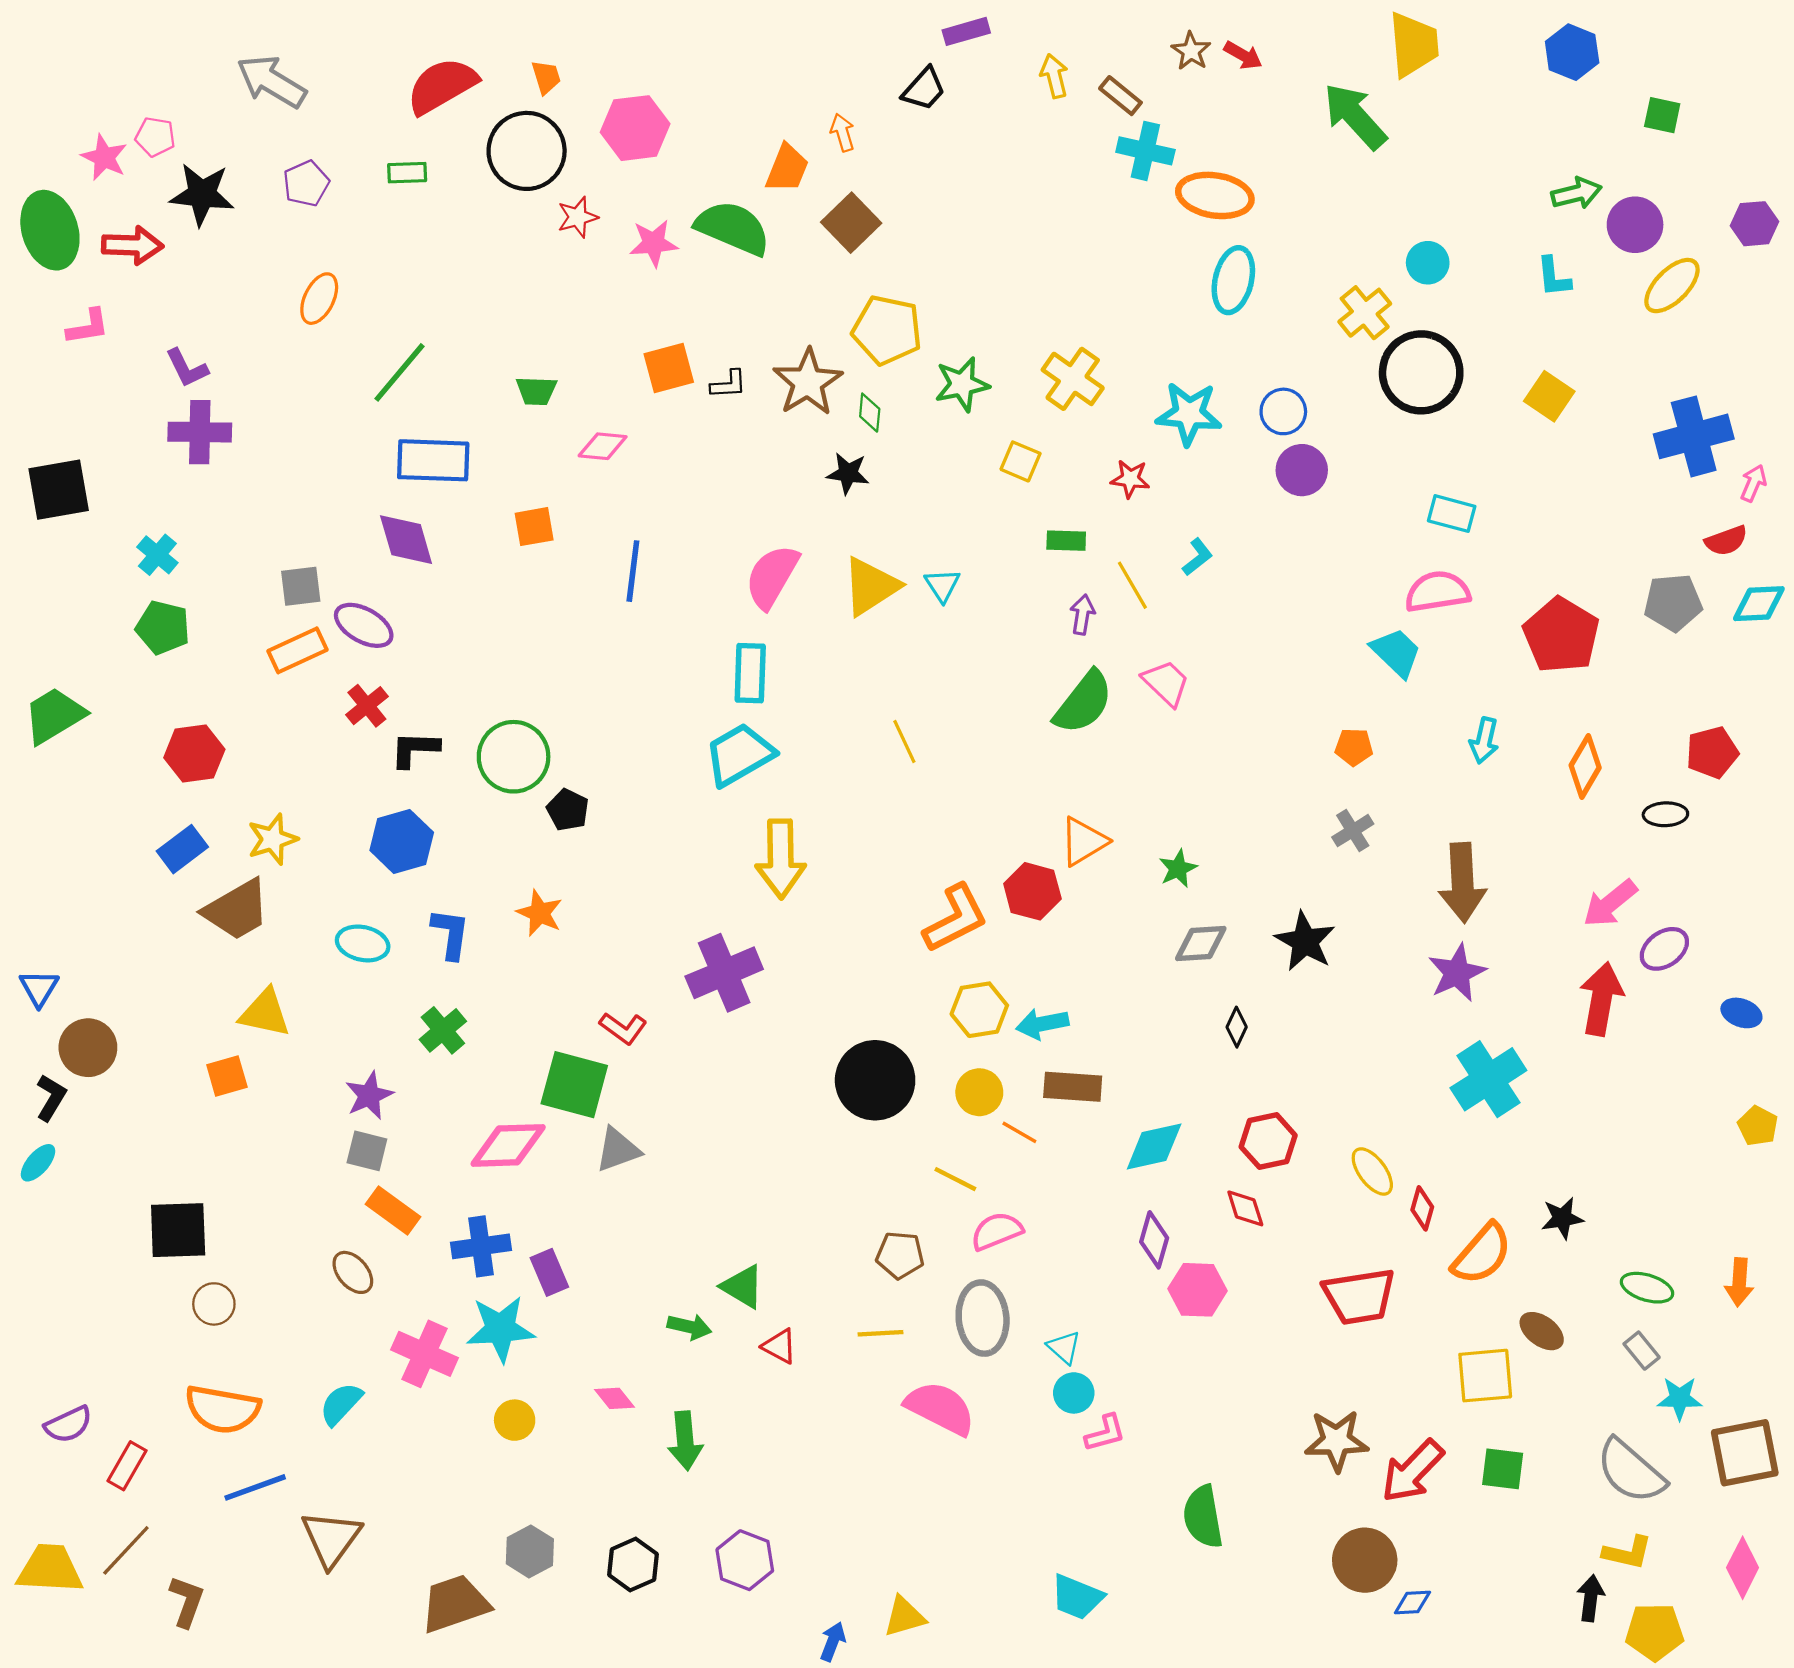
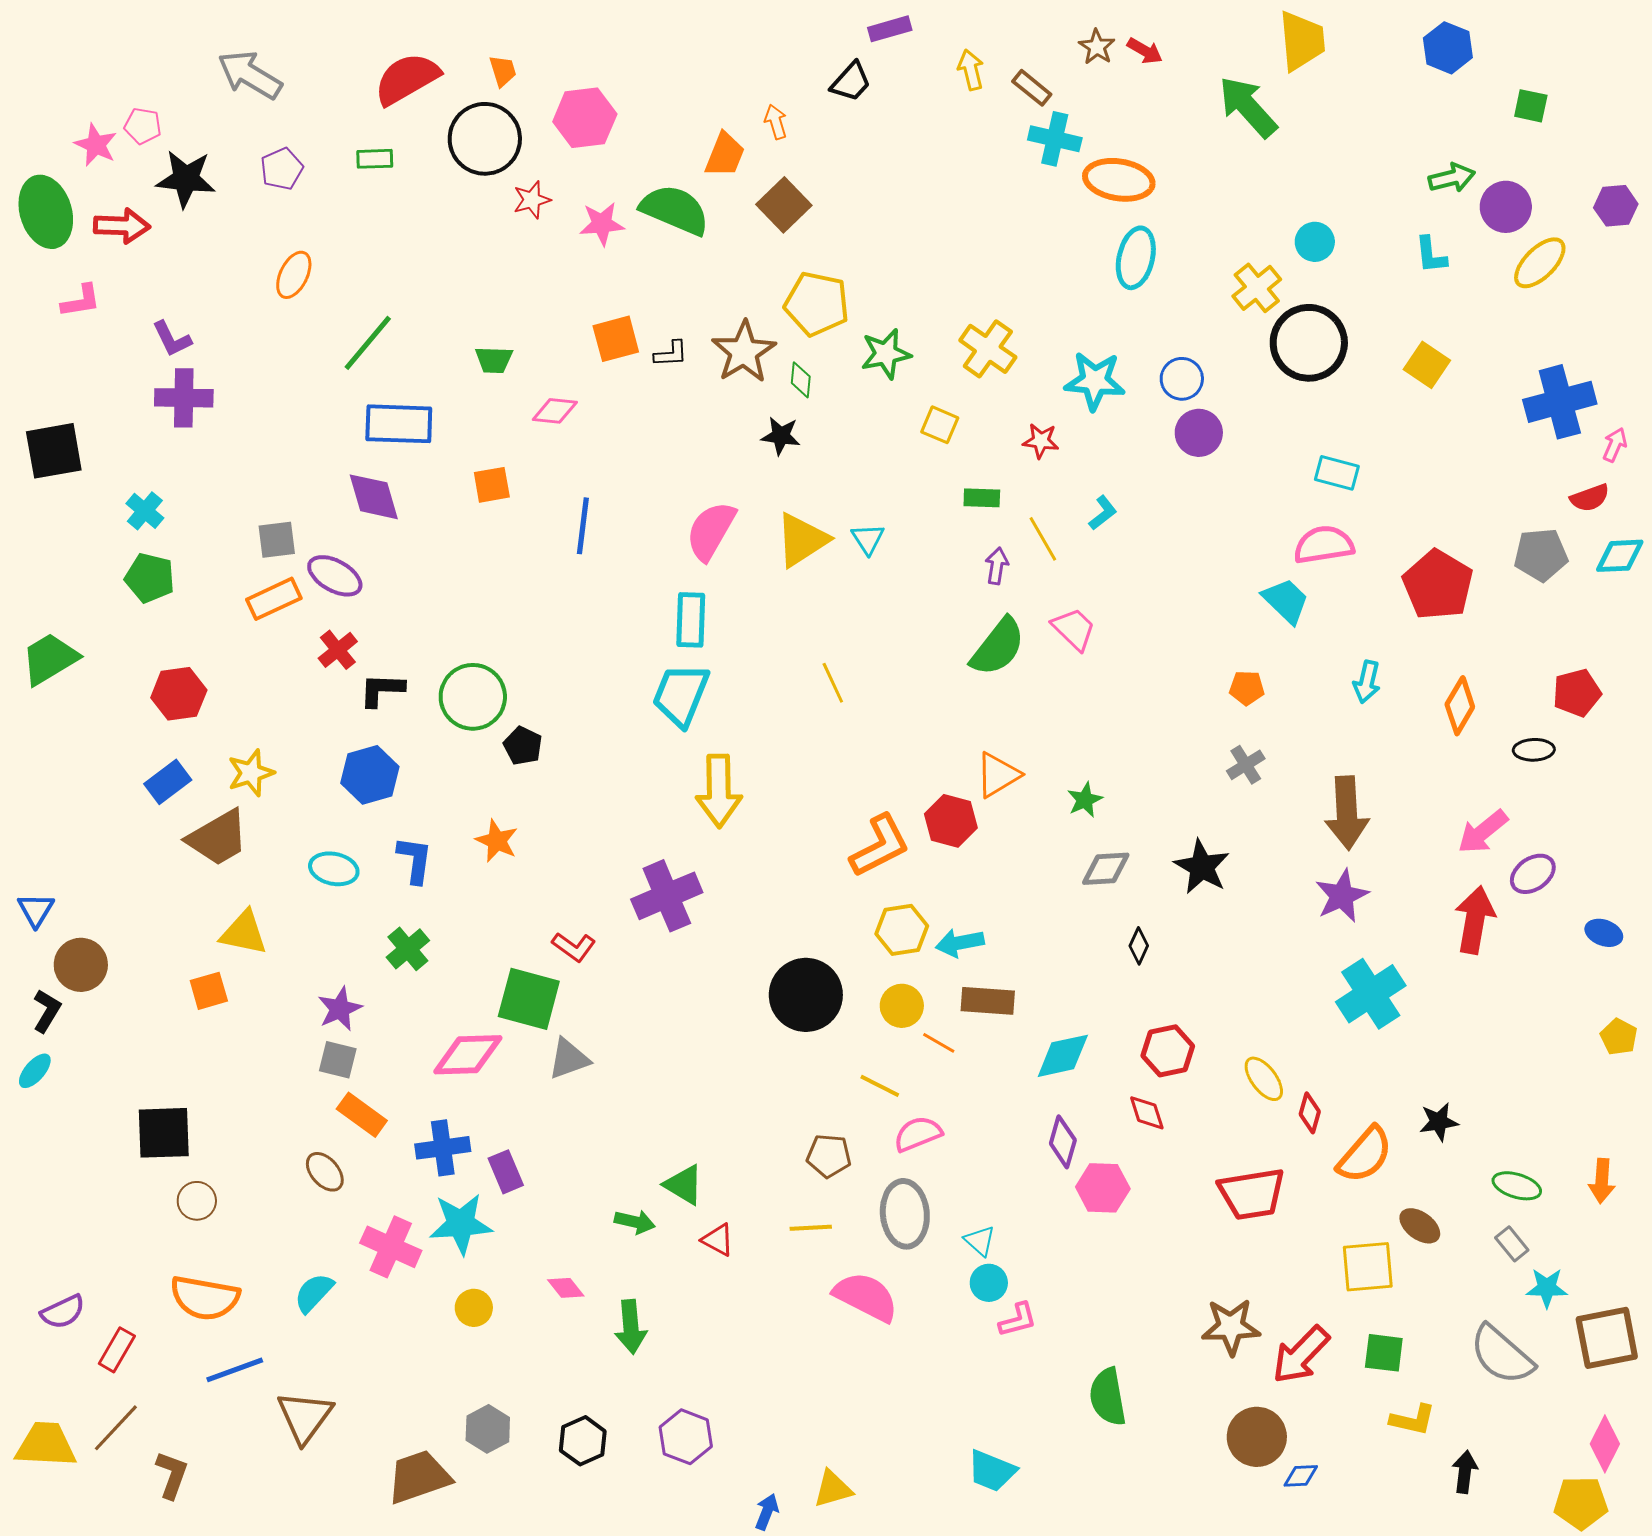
cyan trapezoid: (739, 755) -> (681, 695), turned -38
yellow L-shape: (1627, 1553) -> (1413, 1420), moved
yellow pentagon: (1655, 1632) -> (1581, 1503), moved

